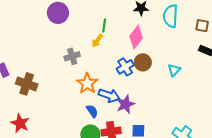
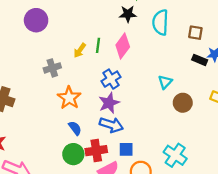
green line: (104, 25) -> (98, 45), moved
brown circle: (143, 62) -> (183, 103), moved
blue arrow: (109, 95) -> (111, 125), moved
purple star: (126, 104) -> (109, 103), moved

